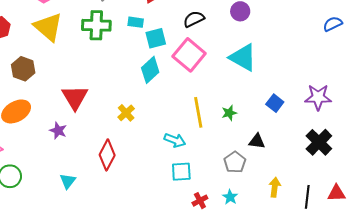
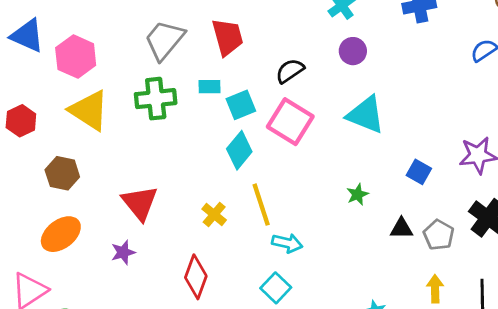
yellow line: (198, 112) -> (261, 205), moved
purple star: (58, 131) -> (123, 252), turned -30
gray pentagon: (235, 162) -> (439, 235), moved
cyan square: (181, 172) -> (276, 288), moved, turned -35

